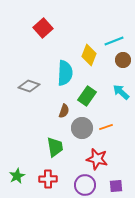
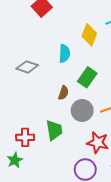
cyan semicircle: (65, 73) -> (64, 53), size x0.7
red cross: (48, 179) -> (25, 137), moved

